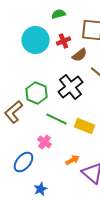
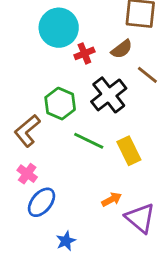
red cross: (64, 41) -> (84, 53), moved
yellow rectangle: (85, 126) -> (129, 151), turned 42
pink cross: (45, 142) -> (27, 174), moved

